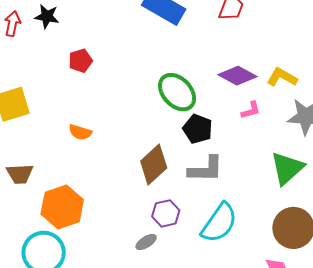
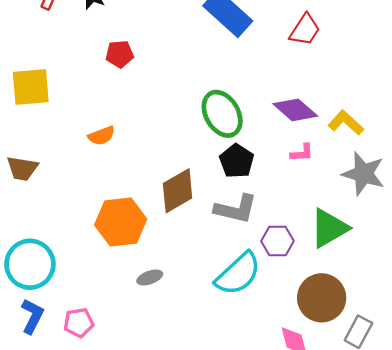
orange semicircle: (80, 132) -> (102, 136), turned -50
orange hexagon: (62, 207) -> (121, 222), moved
purple hexagon: (166, 213) -> (277, 241), moved

